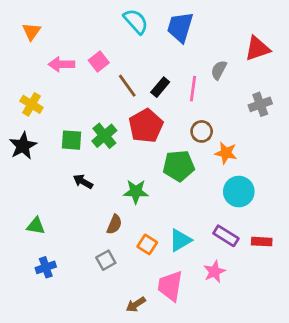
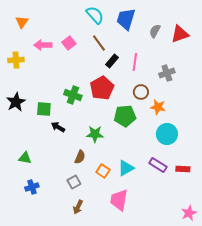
gray semicircle: (219, 70) -> (155, 31), moved
brown line: (127, 86) -> (99, 43), moved
yellow cross: (31, 104) -> (16, 60), moved, turned -35
gray cross: (260, 104) -> (167, 73), moved
green cross: (104, 136) -> (73, 95), turned -30
green square: (71, 140) -> (44, 109), moved
pink star: (214, 272) -> (189, 213), moved
brown arrow: (136, 304) -> (78, 207), moved, turned -32

